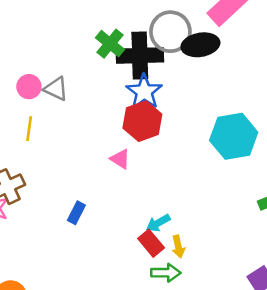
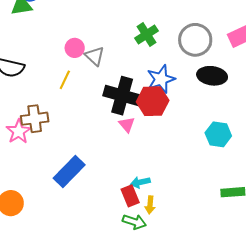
black ellipse: (200, 45) -> (212, 76), moved
black cross: (140, 55) -> (122, 96), moved
cyan hexagon: (234, 136) -> (218, 134), size x0.7
blue rectangle: (76, 213) -> (69, 171), moved, size x1.8

